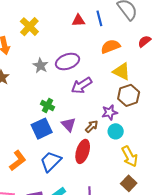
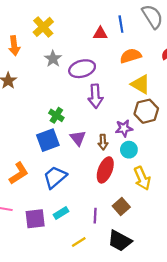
red triangle: (78, 20) -> (100, 34), moved
gray star: (40, 66) -> (53, 59), moved
purple arrow: (82, 85) -> (95, 96), turned -65
brown arrow: (92, 126) -> (103, 142), turned 128
red ellipse: (83, 151) -> (105, 170), moved
brown square: (129, 183) -> (121, 207), moved

